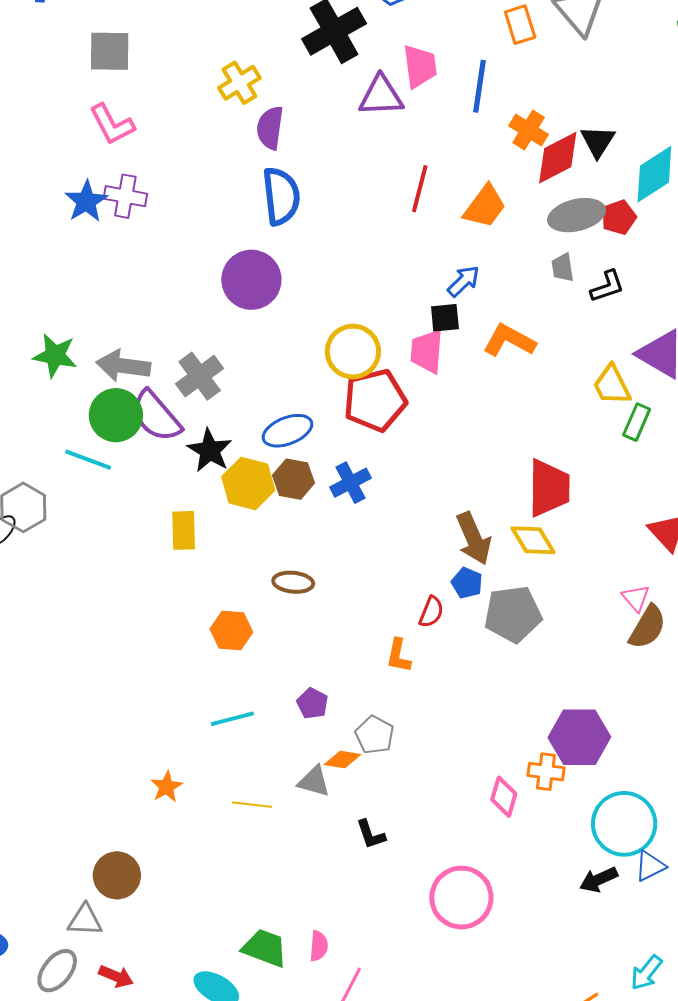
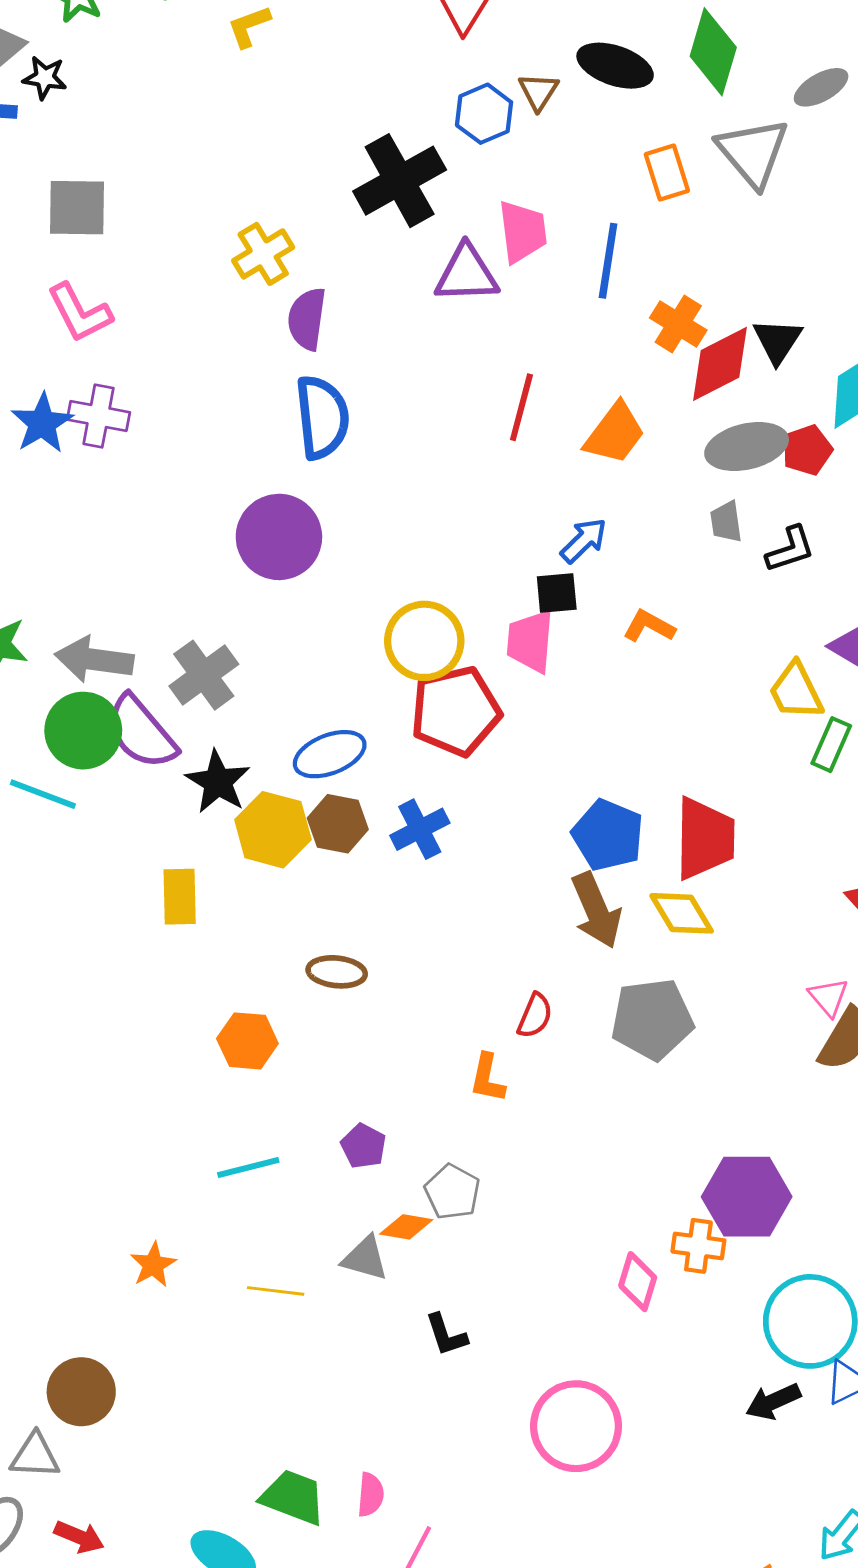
orange L-shape: (509, 341) -> (649, 626), size x0.7
blue pentagon: (467, 583) -> (608, 835), moved, size x1.6

